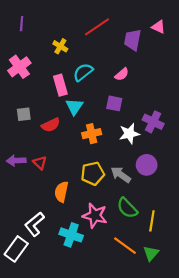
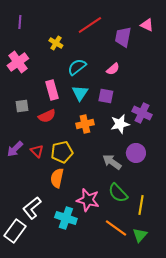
pink rectangle: (60, 85) -> (52, 90), moved
cyan triangle: (74, 107) -> (80, 93), moved
purple arrow: (16, 161) -> (15, 149), turned -42
yellow pentagon: (93, 173) -> (62, 152), moved

